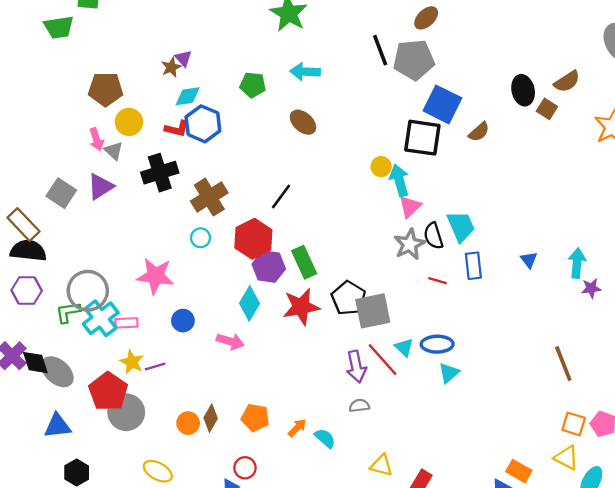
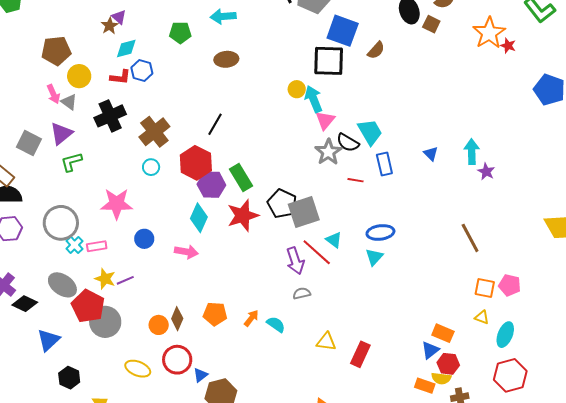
brown ellipse: (303, 122) -> (226, 59), turned -40
blue hexagon: (203, 124) -> (142, 71), size x0.7
black semicircle: (433, 236) -> (348, 143), turned -35
purple star: (591, 288) -> (486, 172), turned -30
green L-shape: (68, 312) -> (71, 162), moved
cyan cross: (101, 318) -> (75, 245), size x0.6
blue ellipse: (437, 344) -> (380, 232), moved
black diamond: (35, 363) -> (25, 304), moved, turned -40
gray ellipse: (57, 372) -> (62, 285), moved
blue triangle: (57, 426) -> (48, 340), turned -30
yellow triangle: (566, 458) -> (482, 317), size x0.7
red circle: (245, 468) -> (177, 360), moved, size x1.5

